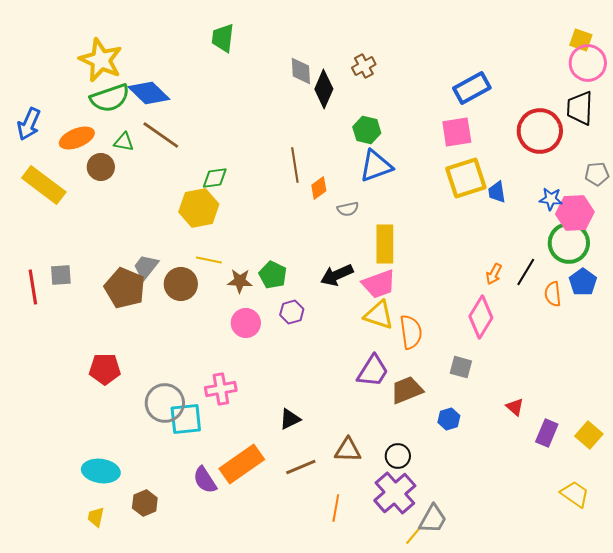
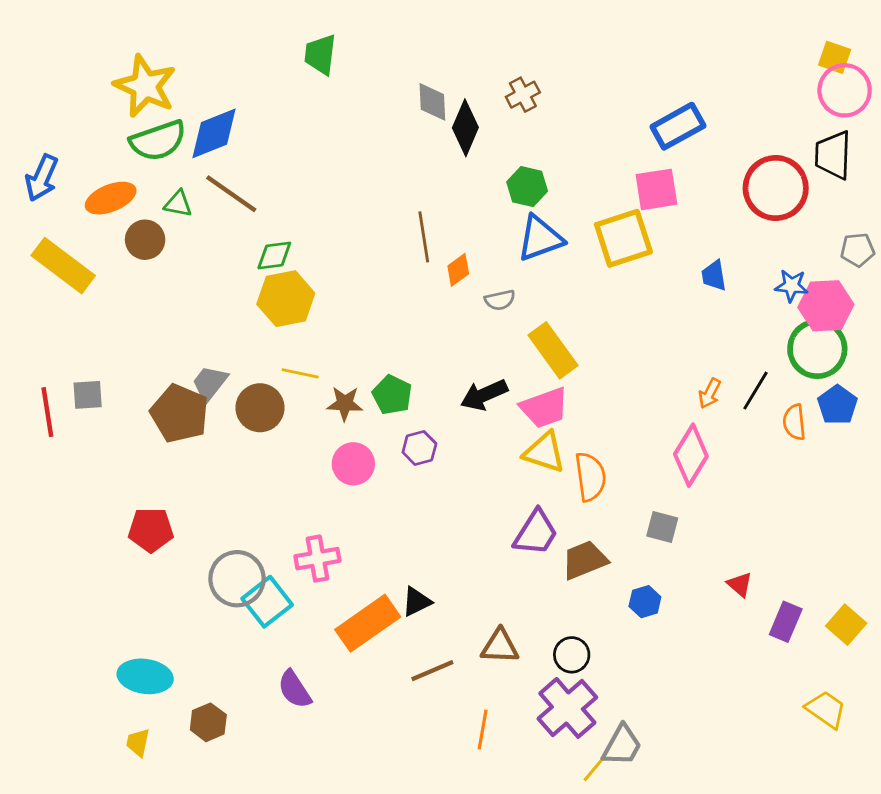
blue diamond: (149, 93) -> (214, 133), turned -66
green diamond: (215, 178) -> (274, 256), moved
yellow square: (466, 178) -> (623, 238), moved
yellow rectangle: (385, 244) -> (553, 350), turned -36
cyan square: (186, 419) -> (267, 602), turned -32
orange rectangle: (242, 464) -> (368, 623), moved

